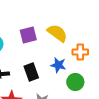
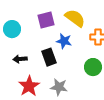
blue star: (58, 65) -> (64, 41), moved

